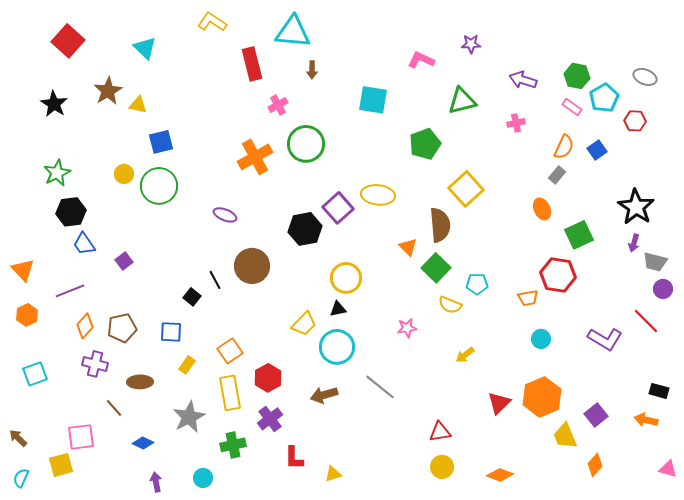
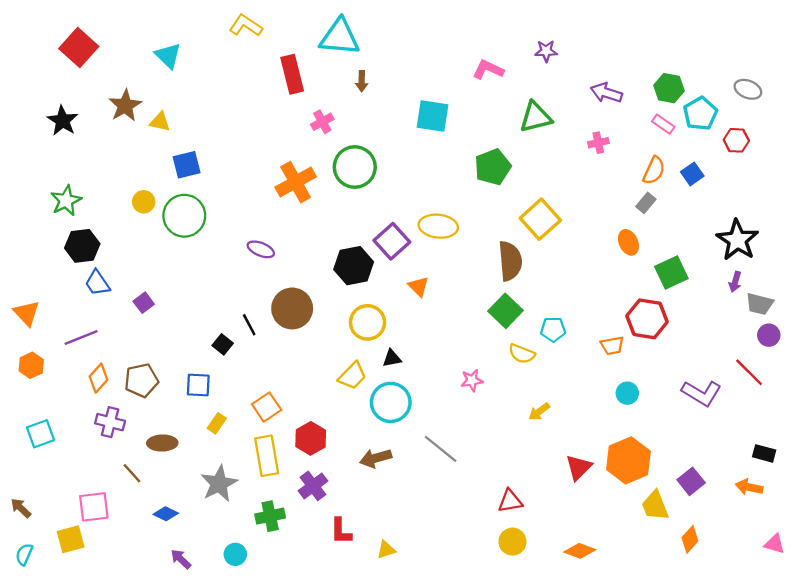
orange triangle: (408, 247) -> (419, 286), moved
yellow circle: (346, 278) -> (368, 322), moved
purple arrow: (156, 482) -> (181, 559), turned -36

